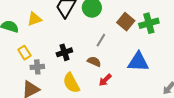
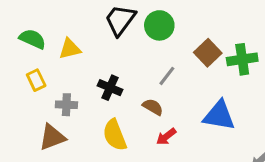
yellow triangle: (34, 19) -> (70, 49), moved
black cross: (64, 52) -> (110, 88), turned 35
yellow rectangle: (24, 53) -> (36, 80), moved

